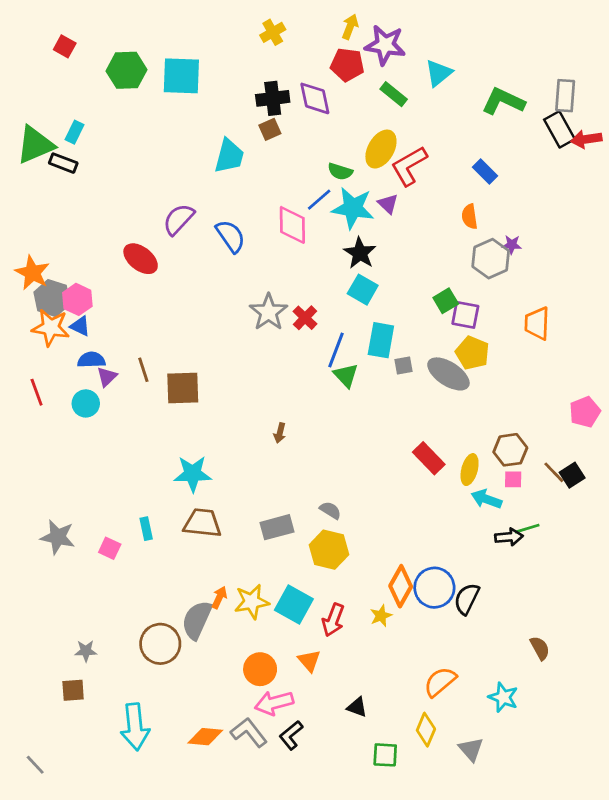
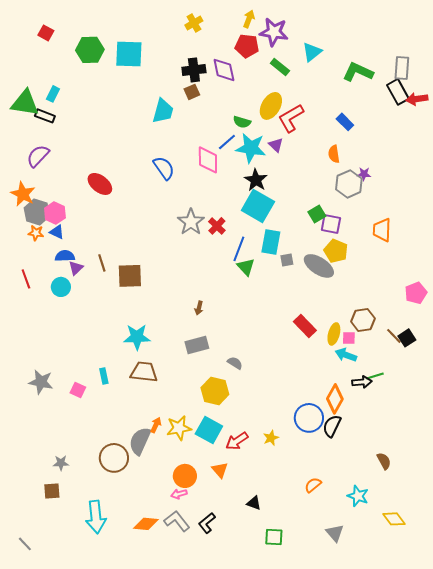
green triangle: (35, 145) -> (25, 103), turned 32
purple semicircle: (179, 219) -> (38, 156), moved
cyan square: (363, 290) -> (258, 206), size x1.5
orange star: (51, 328) -> (36, 233), size x0.6
pink square: (513, 479) -> (349, 338), moved
gray rectangle: (277, 527) -> (197, 345), moved
yellow hexagon: (329, 550) -> (215, 391), moved
orange diamond: (401, 586) -> (335, 399), moved
red arrow: (333, 620) -> (237, 441), turned 35
orange semicircle: (440, 682) -> (313, 485), size x0.7
pink arrow: (274, 703) -> (179, 494), moved, size x0.6
yellow diamond: (426, 730) -> (394, 519), moved, turned -60

